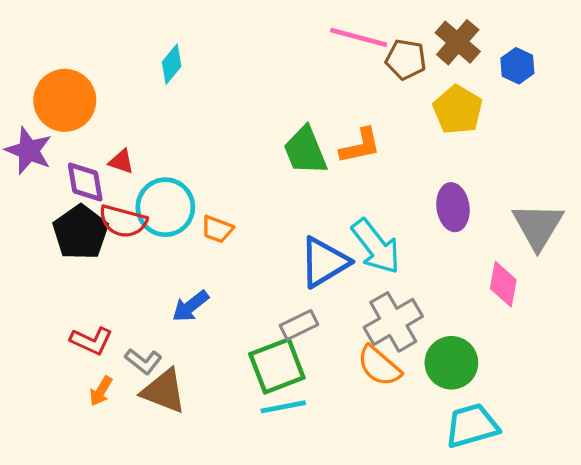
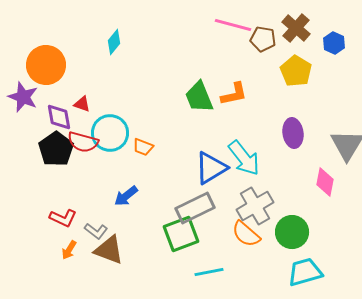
gray rectangle: (299, 325) -> (195, 208), size x1.6
cyan line: (283, 407) -> (209, 272), moved

